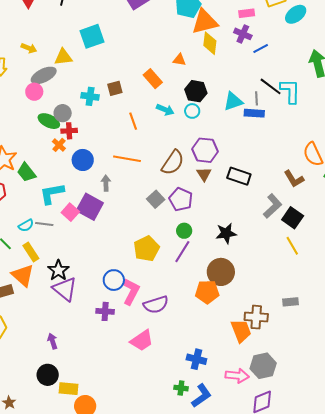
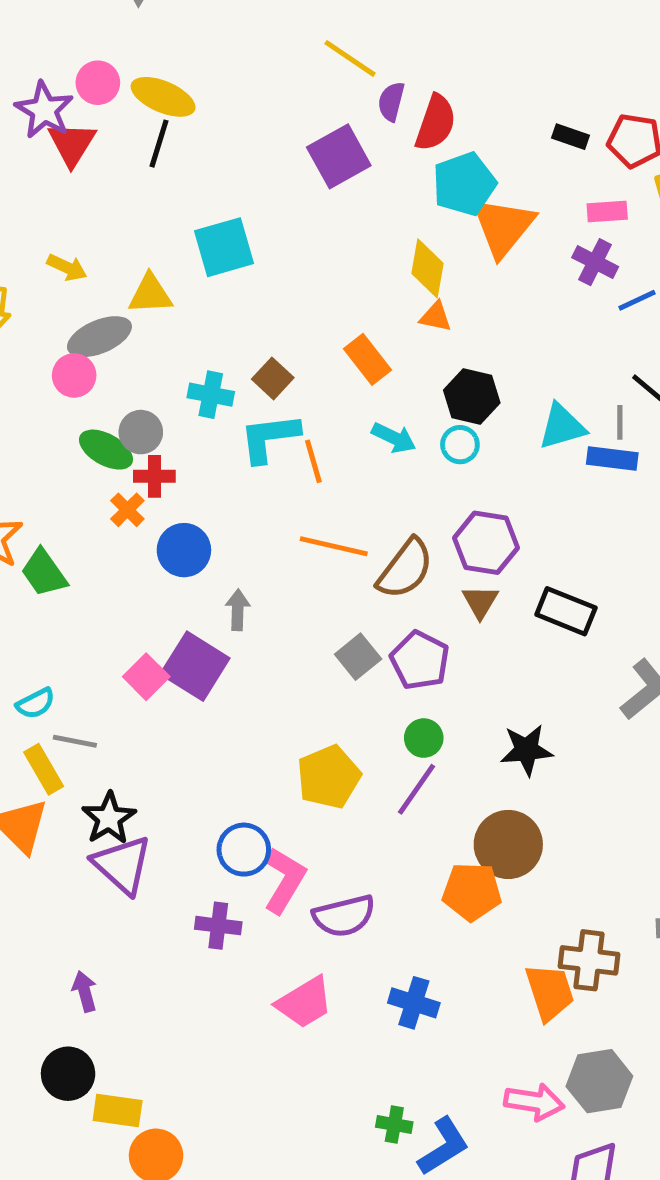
orange triangle: (205, 22) -> (503, 227), turned -40
yellow diamond: (210, 43) -> (428, 268), moved
brown square: (115, 88) -> (273, 378), turned -35
orange line: (127, 159) -> (334, 546), moved
cyan L-shape: (52, 194) -> (269, 438), moved
gray line: (44, 224) -> (75, 741), moved
blue cross: (196, 359) -> (414, 1003), moved

